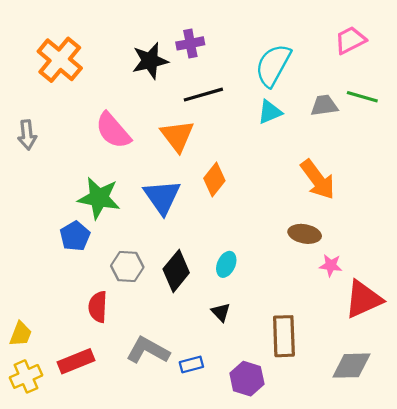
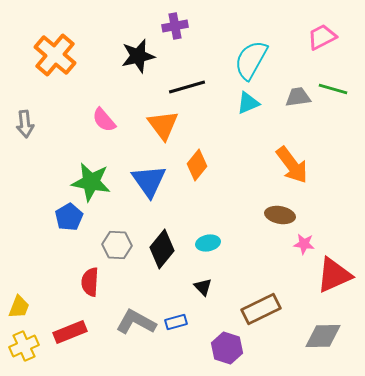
purple cross: (190, 43) -> (175, 26), moved
pink semicircle: (113, 130) -> (104, 120), size x0.7
cyan ellipse: (226, 264) -> (208, 243), turned 55
brown rectangle: (284, 336) -> (261, 309), turned 66
blue rectangle: (191, 364) -> (176, 322), moved

